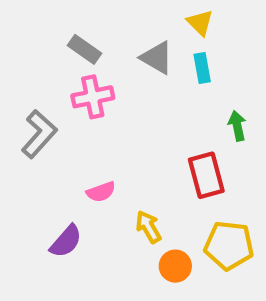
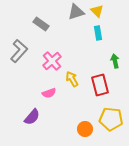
gray triangle: (157, 58) -> (76, 12), moved, turned -48
pink cross: (93, 97) -> (52, 61), moved, turned -30
gray L-shape: (39, 134) -> (19, 51), moved
yellow arrow: (148, 227) -> (72, 79), moved

